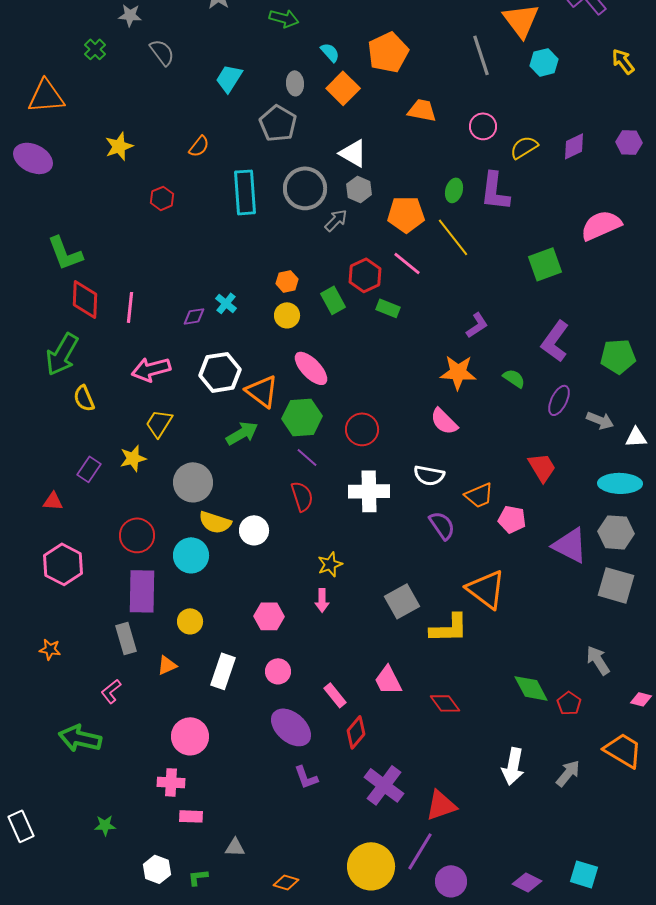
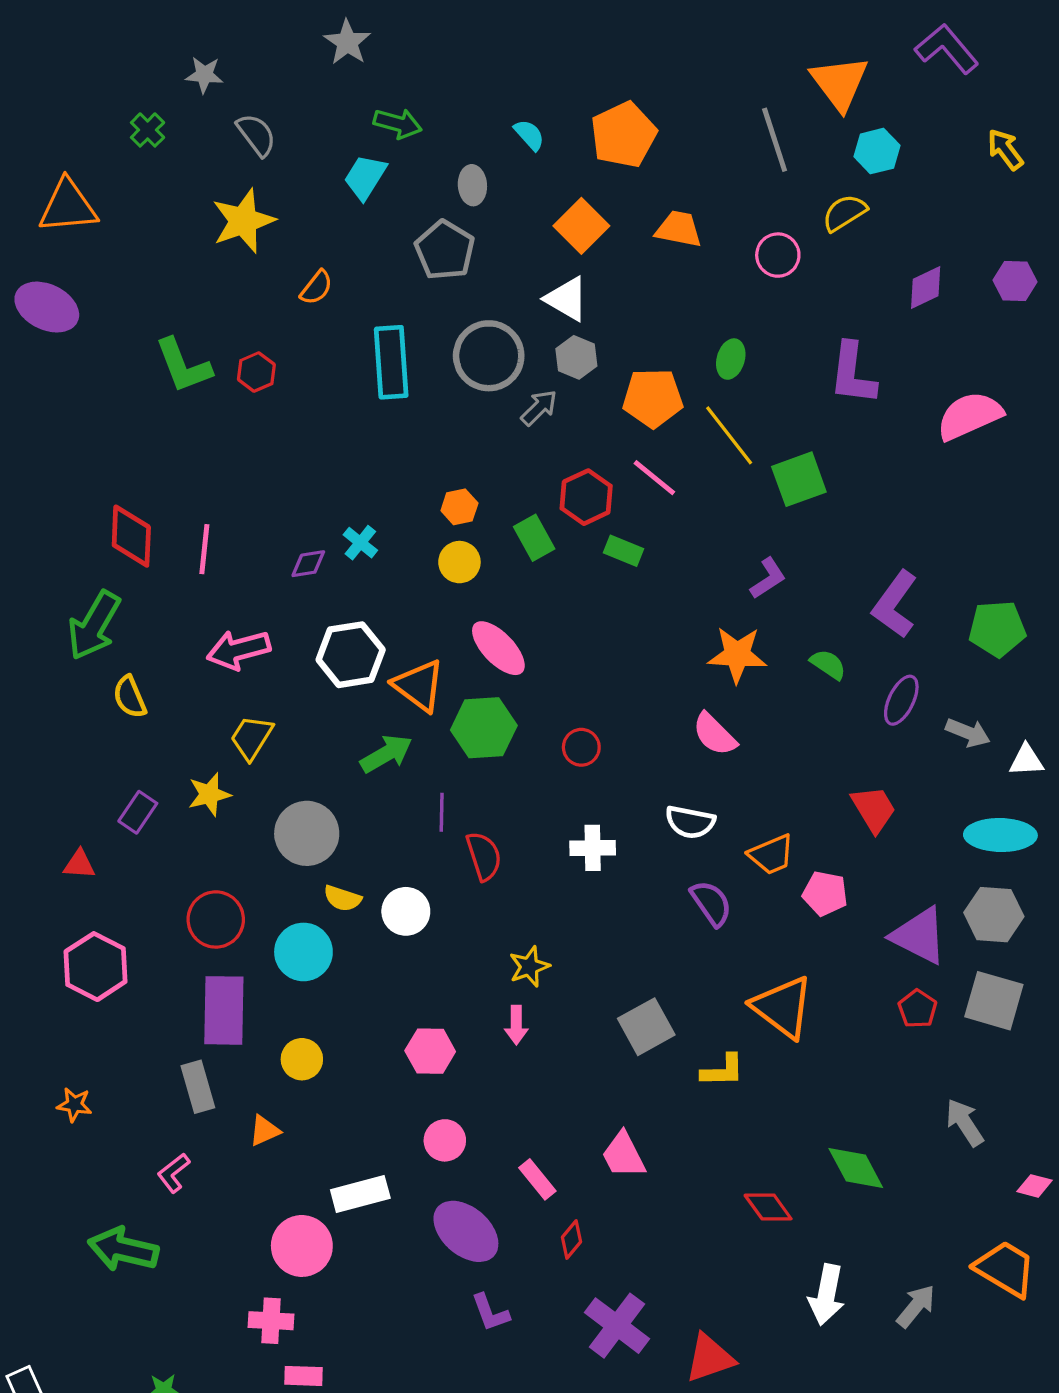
green arrow: (284, 18) -> (398, 123), moved
orange square: (343, 88) -> (581, 226), moved
yellow star: (119, 146) -> (243, 221), moved, size x1.4
yellow semicircle: (524, 147) -> (844, 213), moved
purple L-shape: (495, 191) -> (853, 374), moved
green L-shape: (65, 253) -> (183, 366), moved
green square: (545, 264) -> (799, 479), moved
red circle: (362, 429) -> (581, 747), size x0.7
purple line: (307, 457) -> (442, 812), moved, turned 50
white cross: (369, 491) -> (593, 848), size x0.7
yellow semicircle: (215, 522) -> (342, 898), size x0.7
yellow L-shape: (449, 628) -> (723, 1071), size x0.7
white rectangle: (223, 671) -> (360, 1194), moved, turned 56
red diamond: (445, 703) -> (768, 1207), moved
red pentagon: (569, 703) -> (918, 1009), moved
red diamond: (356, 732) -> (572, 1239), size x0.7

